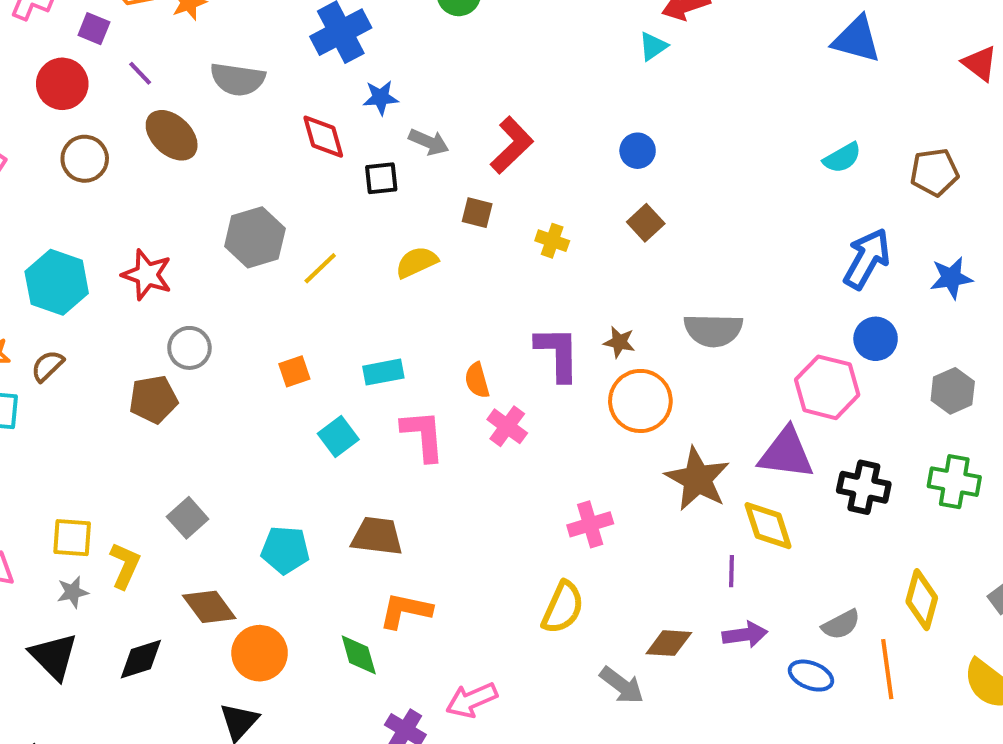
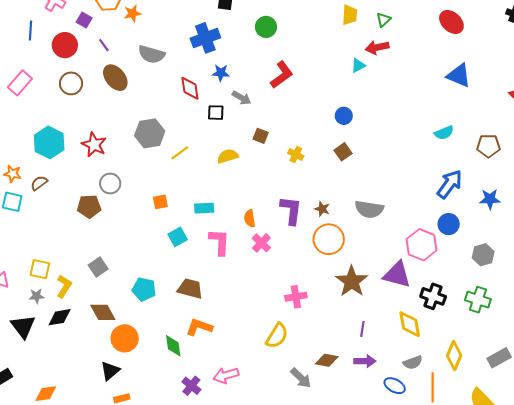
red L-shape: (512, 145) -> (282, 75), moved
yellow diamond: (768, 526) -> (410, 324), moved
black diamond: (141, 659) -> (60, 317), moved

